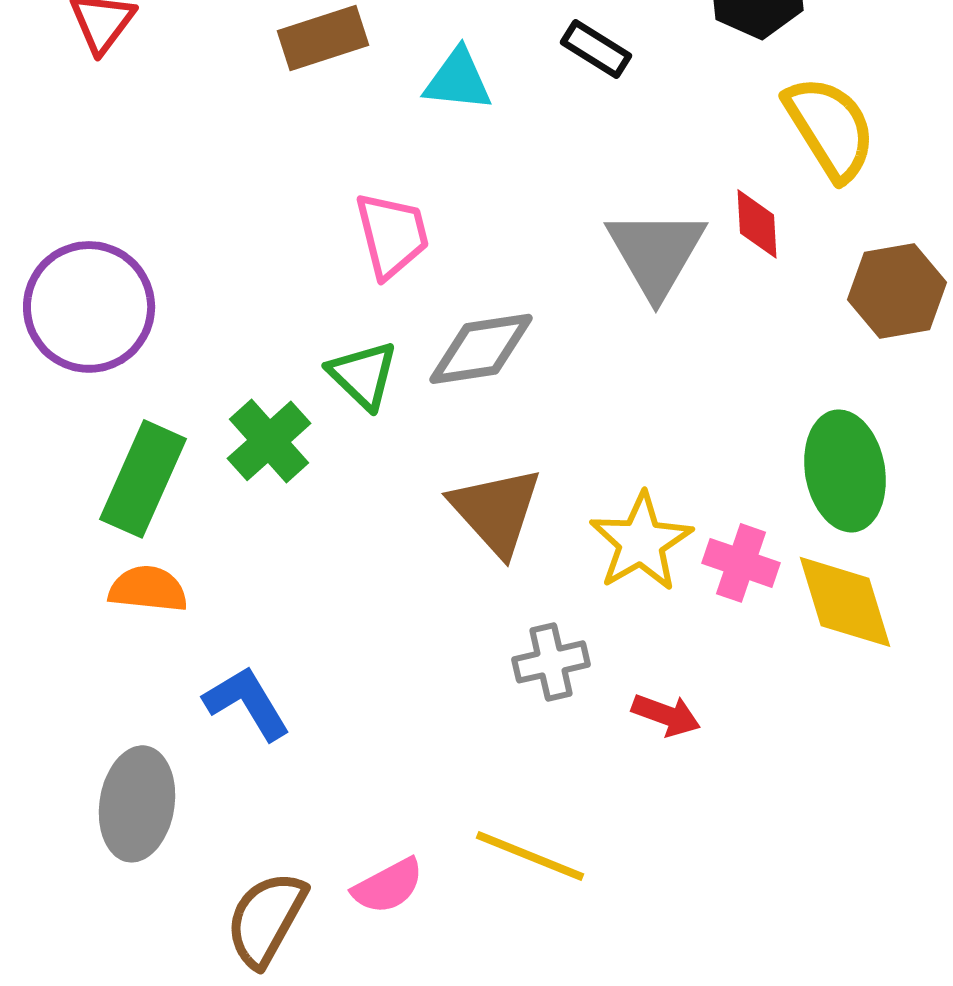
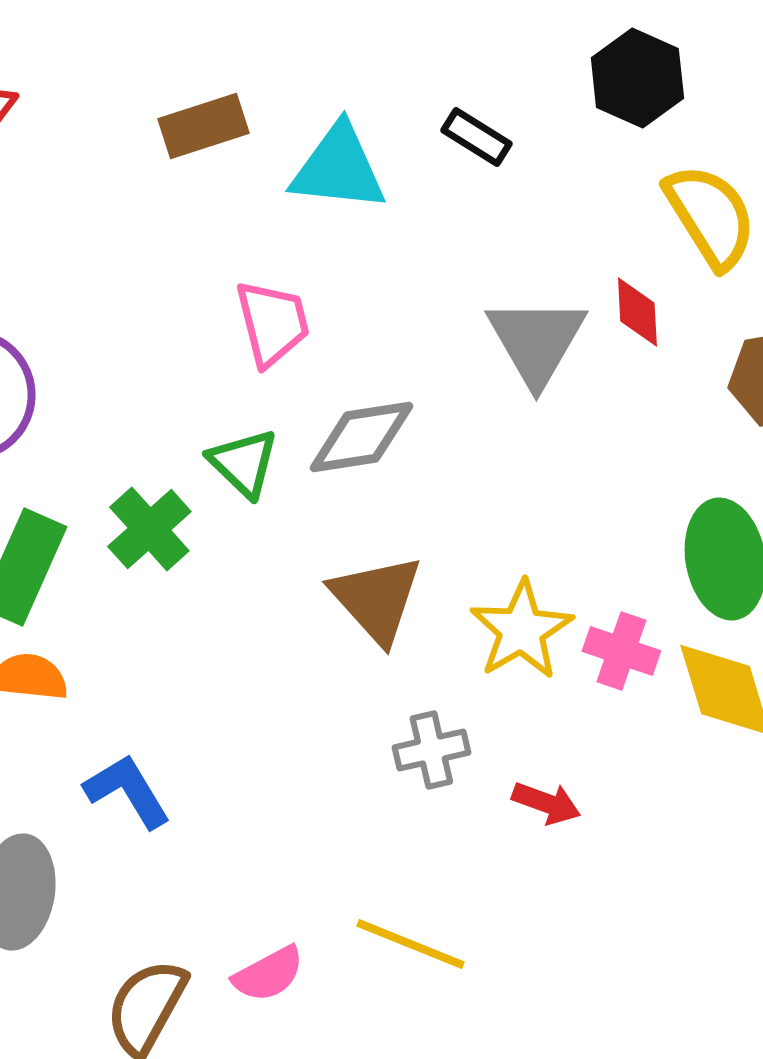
cyan triangle: (458, 80) -> (338, 168), size x1.4

